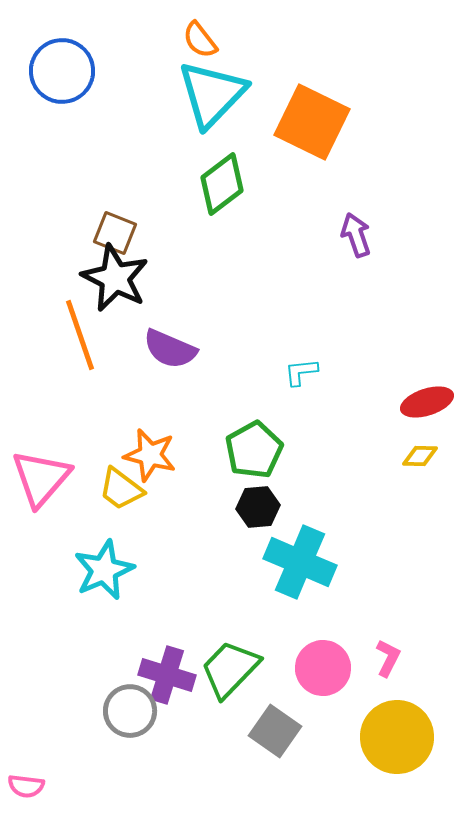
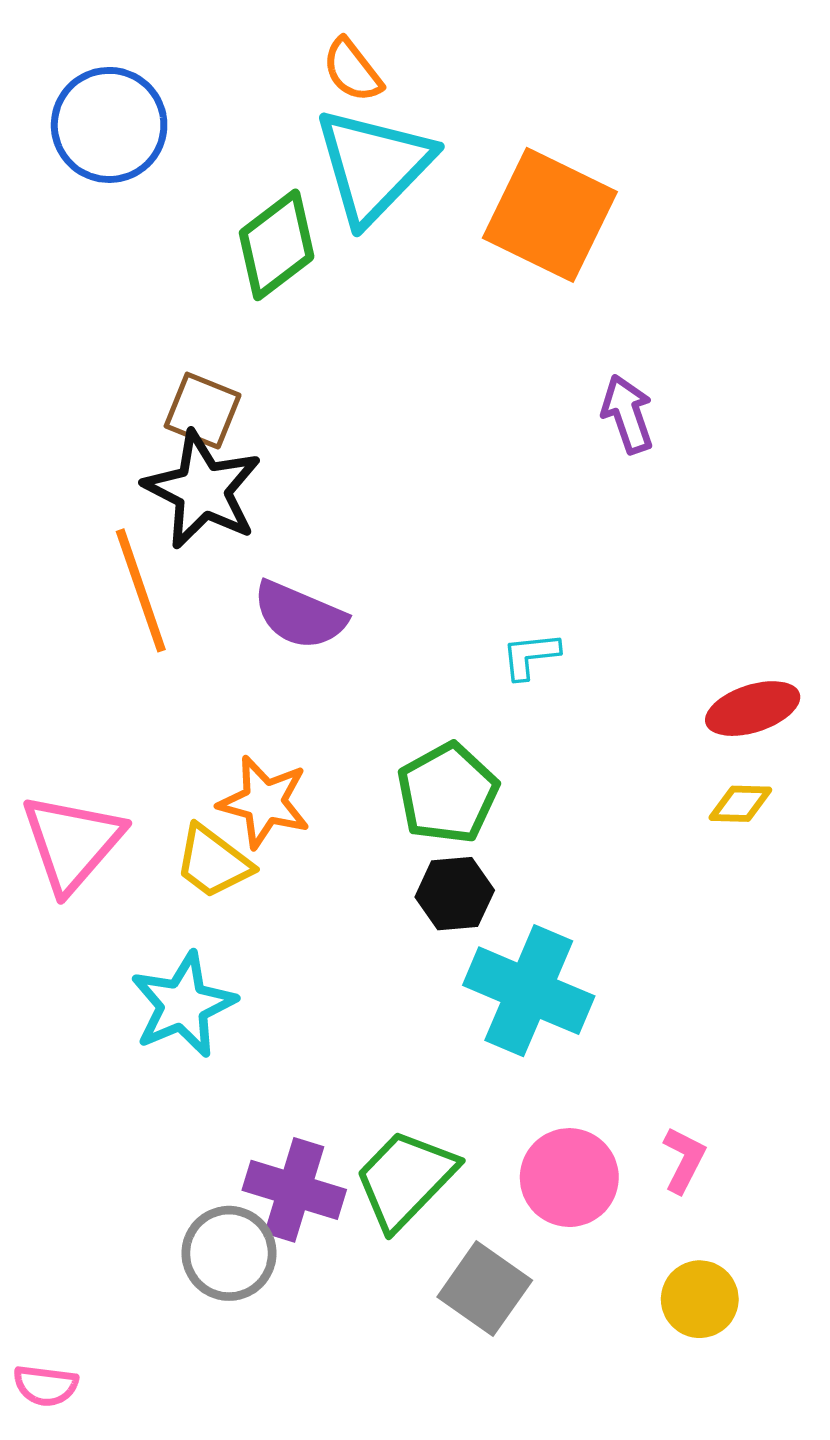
green diamond: (222, 184) -> (277, 245), moved
yellow circle: (397, 737) -> (700, 1299), size x0.6

